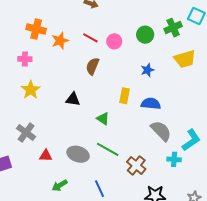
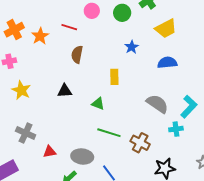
orange cross: (36, 29) -> (14, 30), turned -30
pink circle: (114, 41) -> (92, 11), moved
blue semicircle: (151, 104) -> (167, 63), moved
gray ellipse: (78, 154) -> (82, 156), moved

